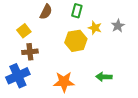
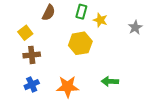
gray star: (118, 26) -> (135, 27), moved
yellow star: (95, 28) -> (100, 20), moved
blue cross: (18, 76) -> (32, 85), moved, size x0.6

